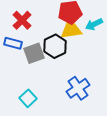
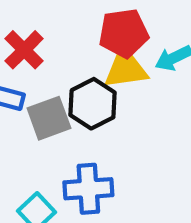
blue cross: (78, 88) -> (88, 189), moved, turned 30

